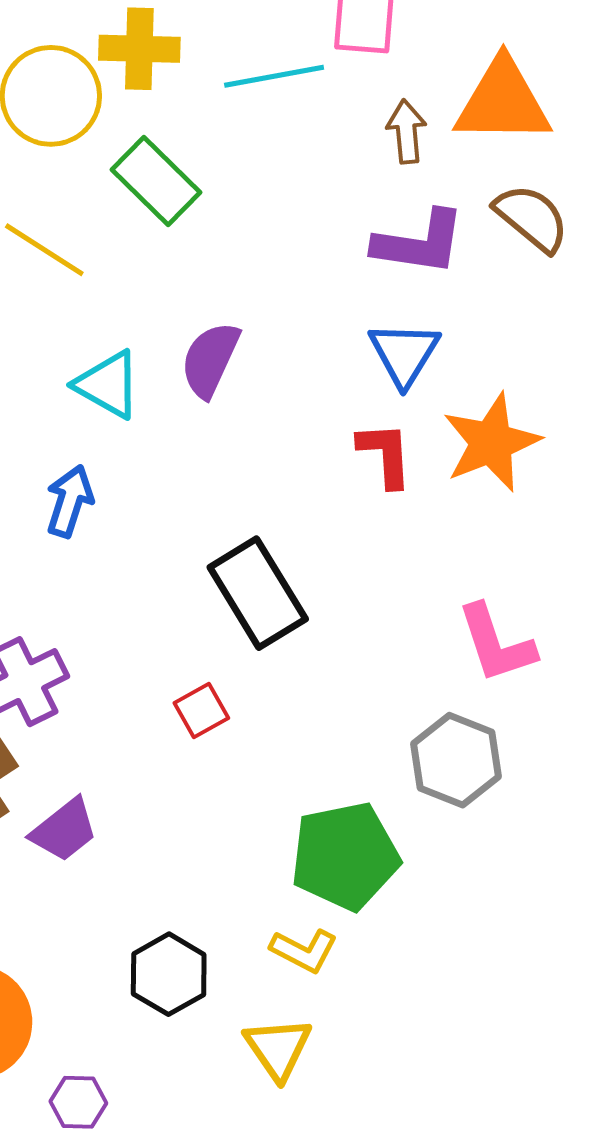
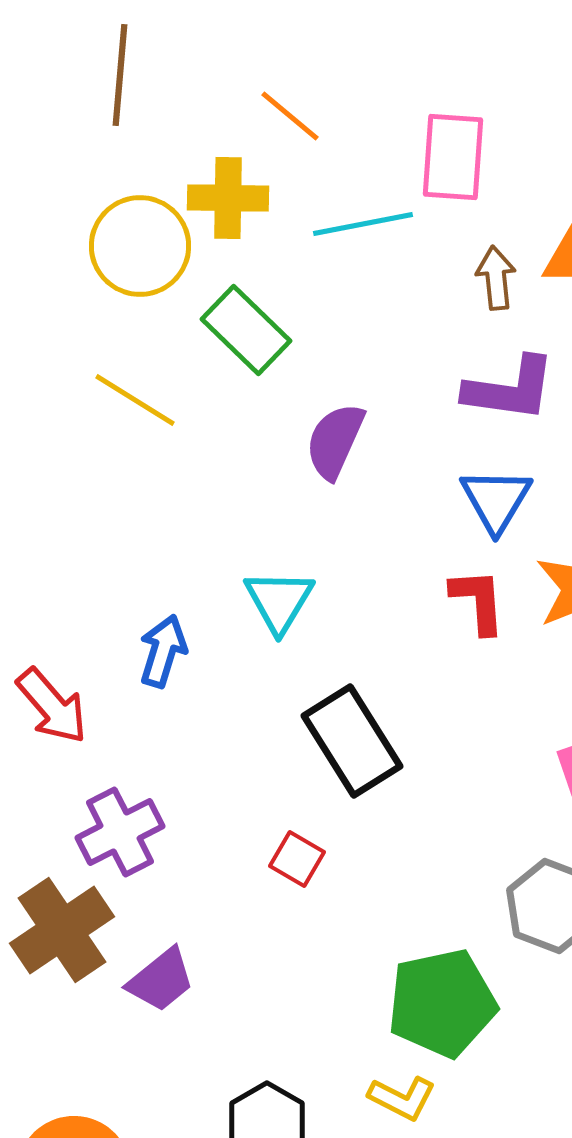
purple semicircle: (210, 360) -> (335, 441), moved
cyan triangle: (108, 384) -> (279, 601), moved, turned 32
red square: (201, 710) -> (297, 859), turned -30

